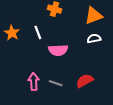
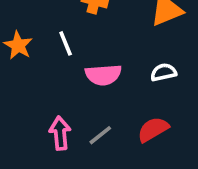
white semicircle: (94, 39) -> (164, 72), moved
gray line: (56, 83) -> (100, 135), turned -56

